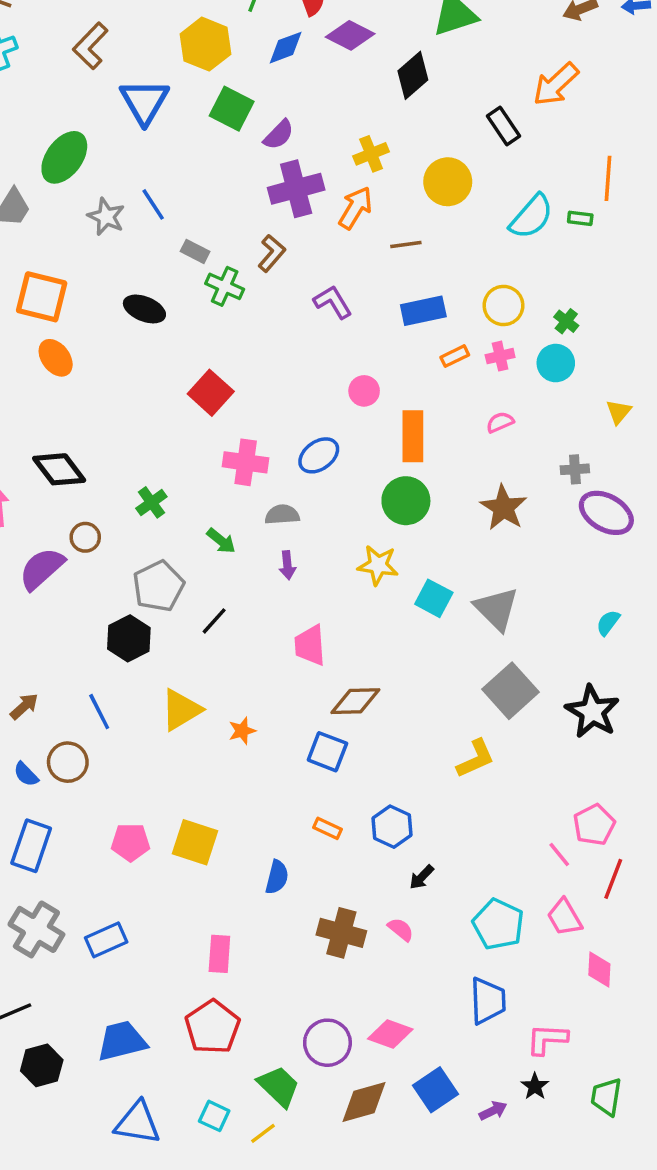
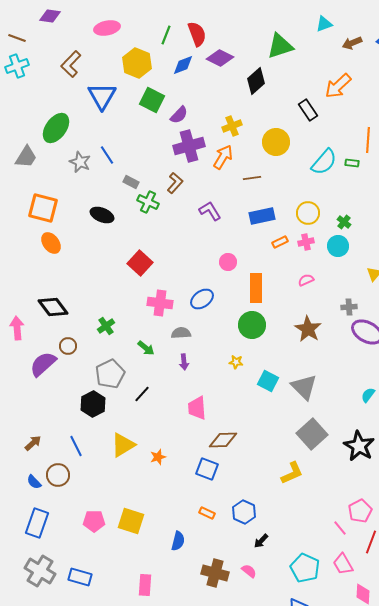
yellow star: (378, 565) -> (236, 362), size x0.6
blue rectangle: (106, 940) -> (80, 577), turned 40

